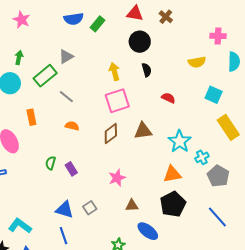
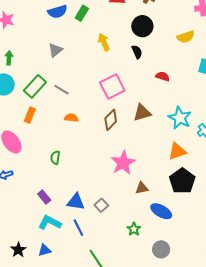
black circle: (140, 42) -> (142, 26), moved
yellow arrow: (114, 72) -> (104, 42), moved
green rectangle: (45, 76) -> (35, 86), moved
orange rectangle: (31, 117) -> (30, 115), turned 42
purple rectangle: (71, 169) -> (44, 197), moved
pink star: (117, 178) -> (123, 163), size x1.4
gray square: (90, 208) -> (101, 205), moved
cyan L-shape: (20, 226) -> (50, 223), moved

